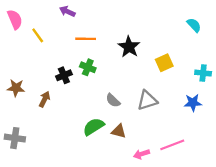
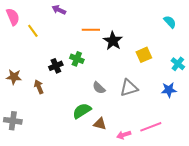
orange line: (86, 39) -> (91, 30), moved
cyan cross: (203, 73) -> (178, 64), turned 32
brown arrow: (45, 99) -> (39, 87), turned -48
brown triangle: (119, 131) -> (100, 124), moved

